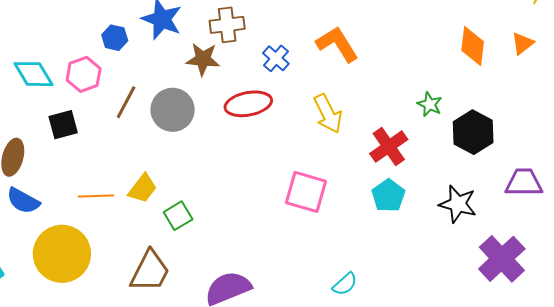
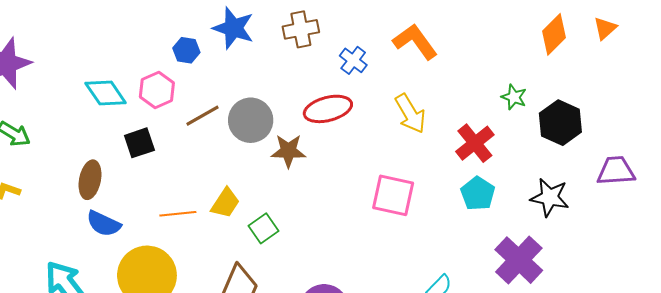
orange diamond: (473, 46) -> (554, 34), turned 42
brown star: (203, 59) -> (288, 151), moved
brown line: (126, 102) -> (202, 116), turned 36
purple cross: (502, 259) -> (519, 260), moved

